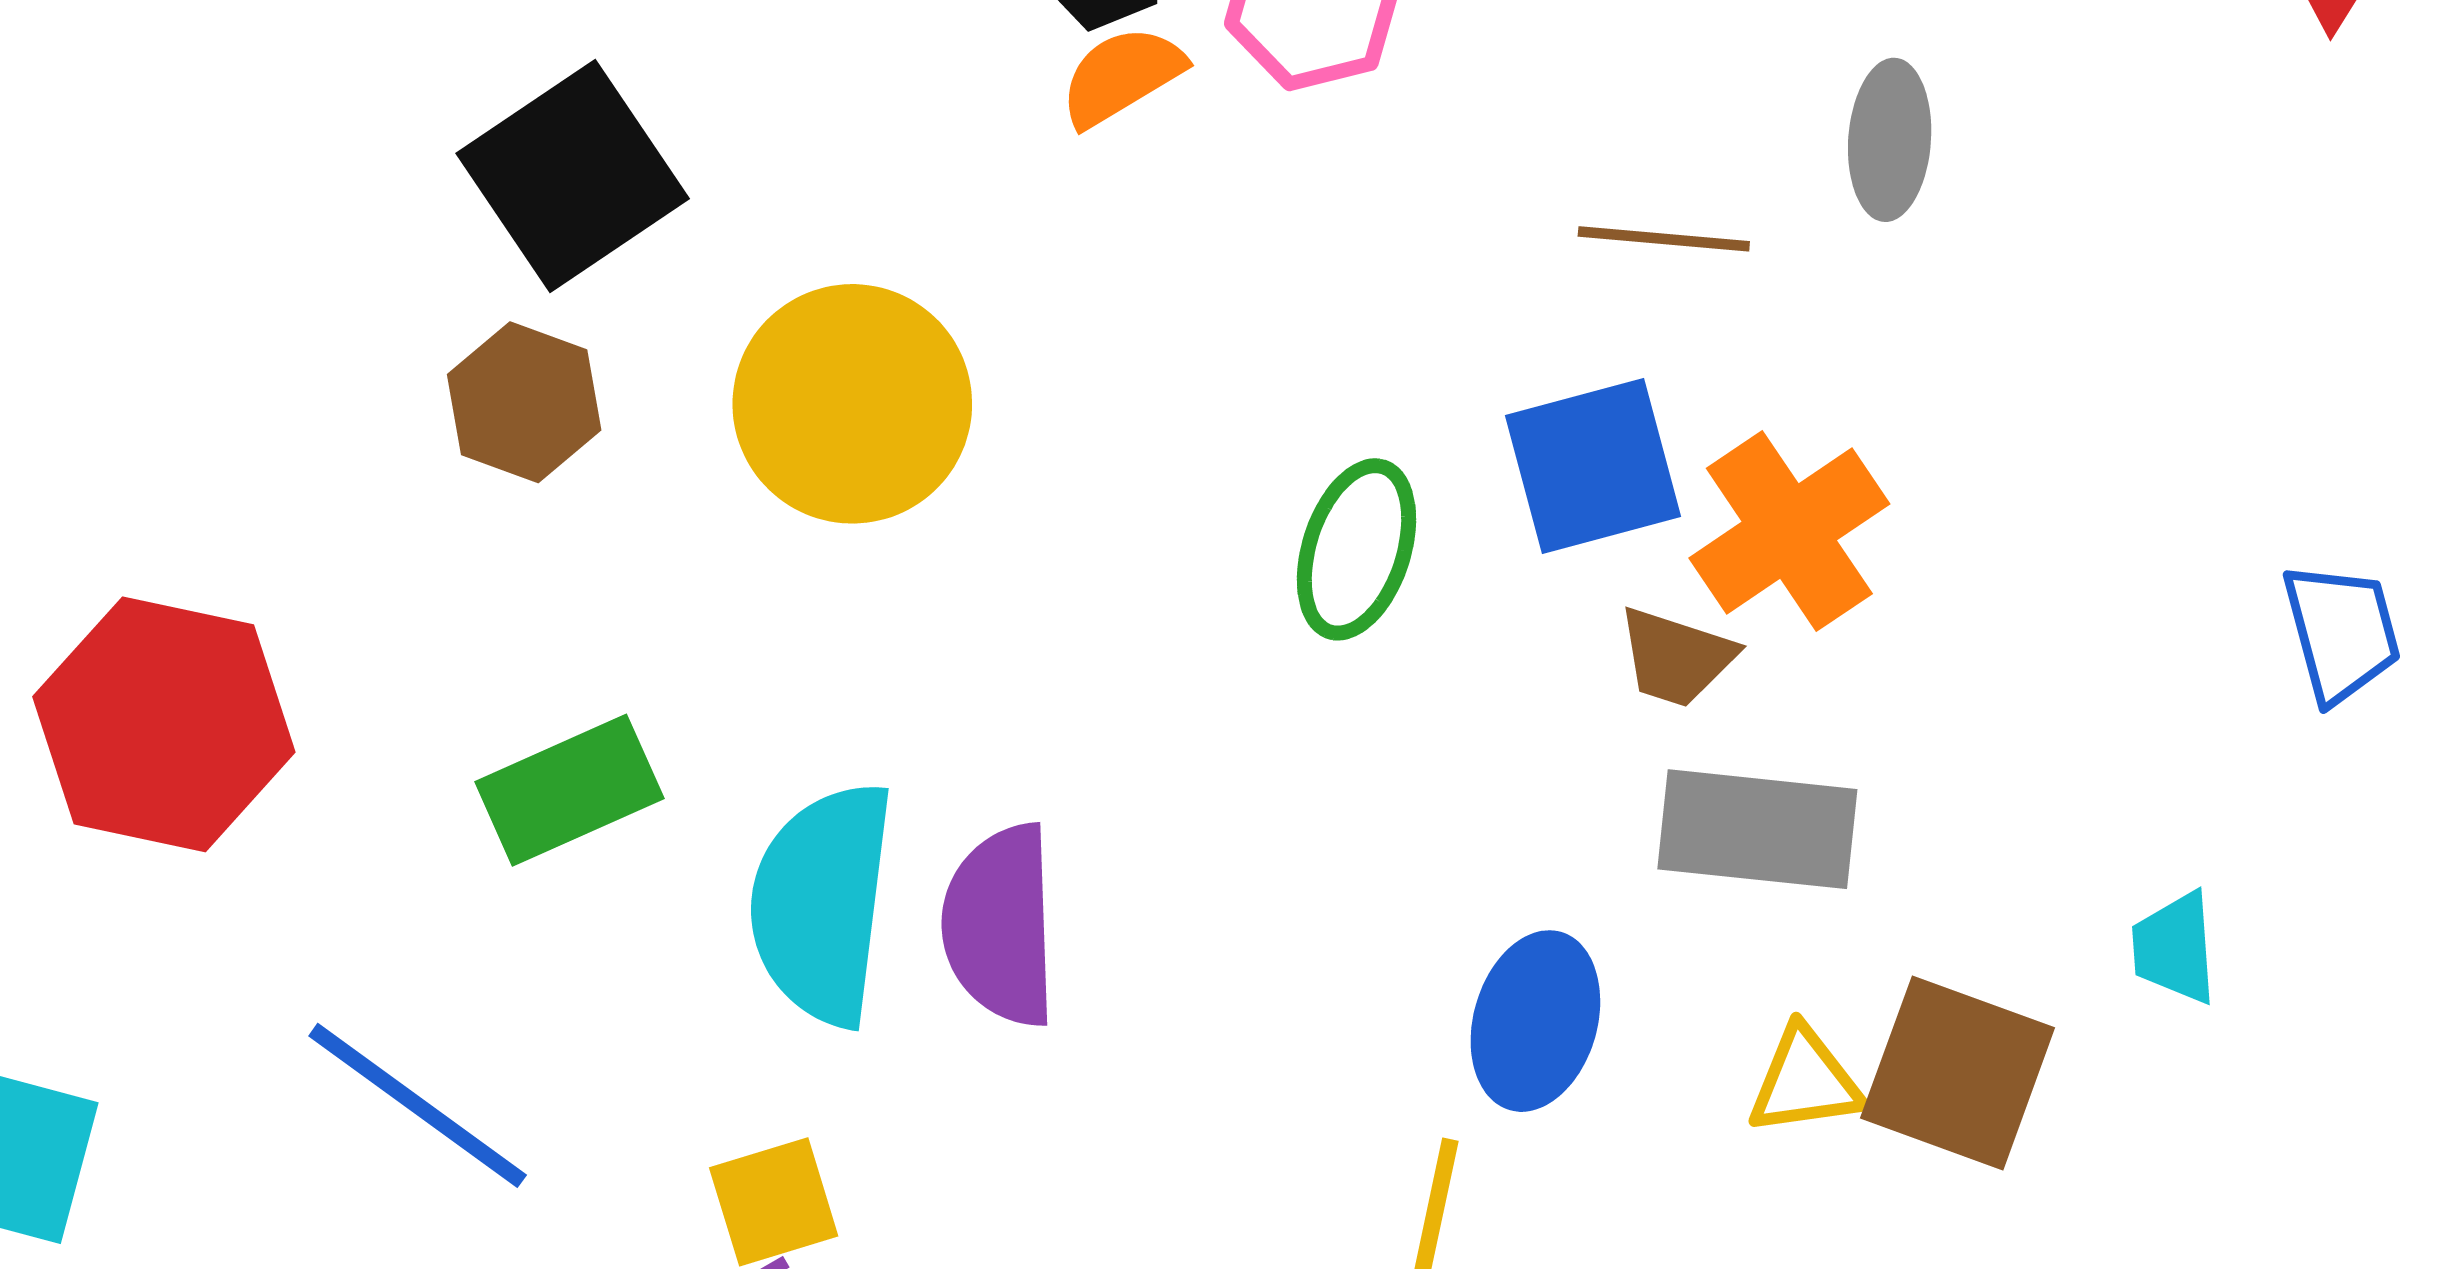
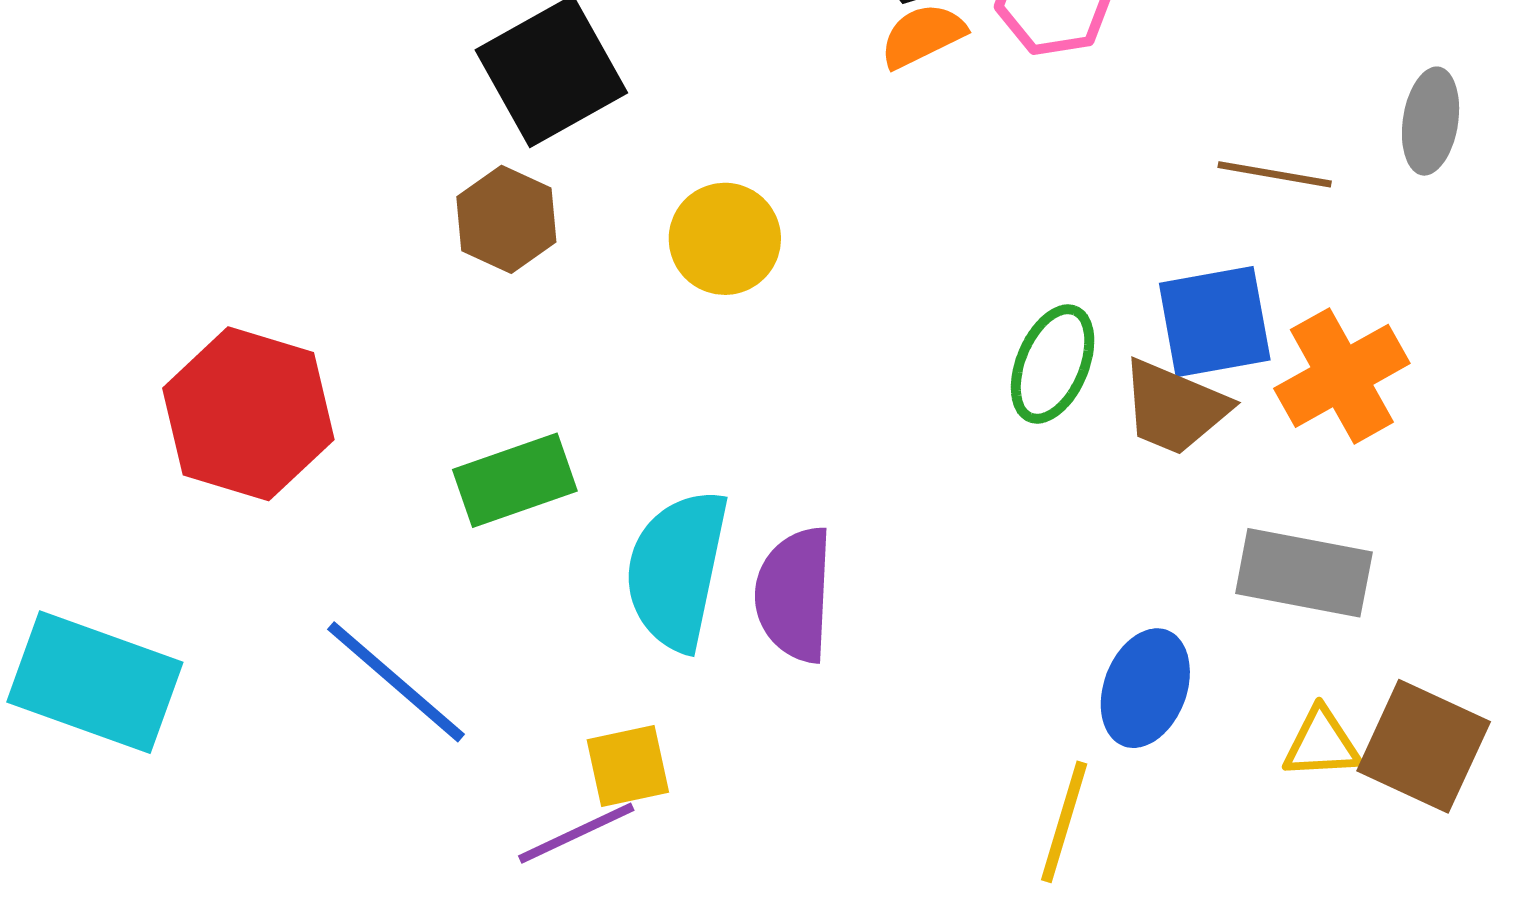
yellow circle: (852, 404) -> (725, 239), size x0.7
brown trapezoid: (1676, 657) -> (1174, 407), moved, size x1.4

